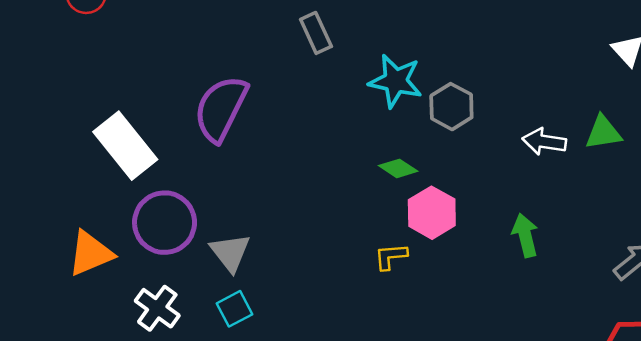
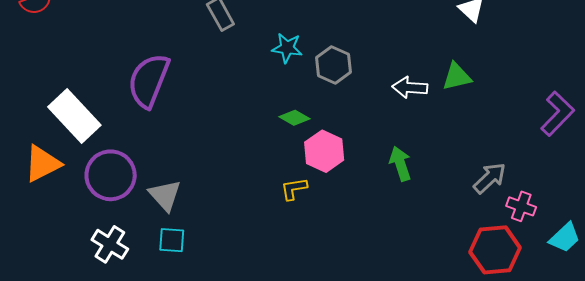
cyan star: (396, 81) -> (287, 48), size x0.7
orange triangle: (91, 253) -> (42, 164), moved
cyan square: (234, 309) -> (172, 240), turned 36

